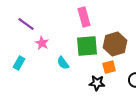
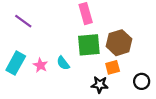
pink star: (42, 43) -> (40, 65), moved
cyan rectangle: (19, 63) -> (16, 63), size x1.5

